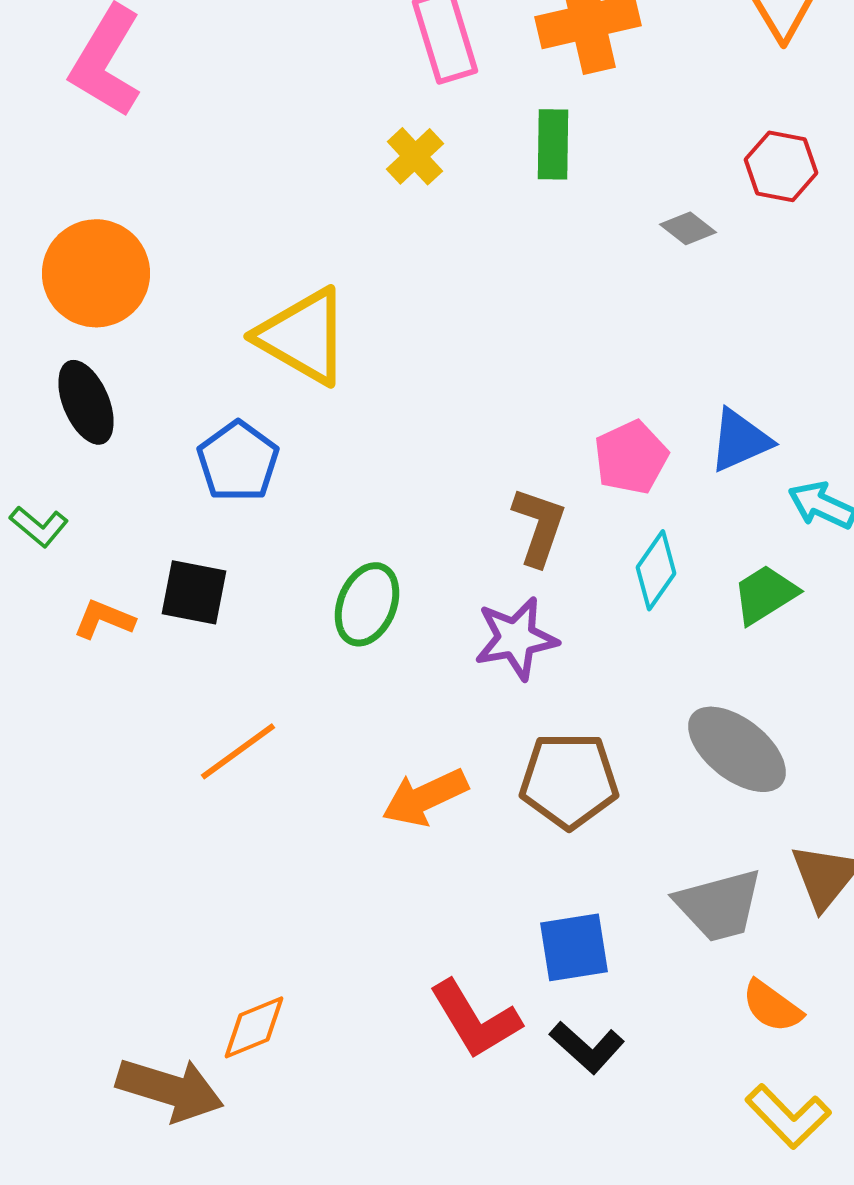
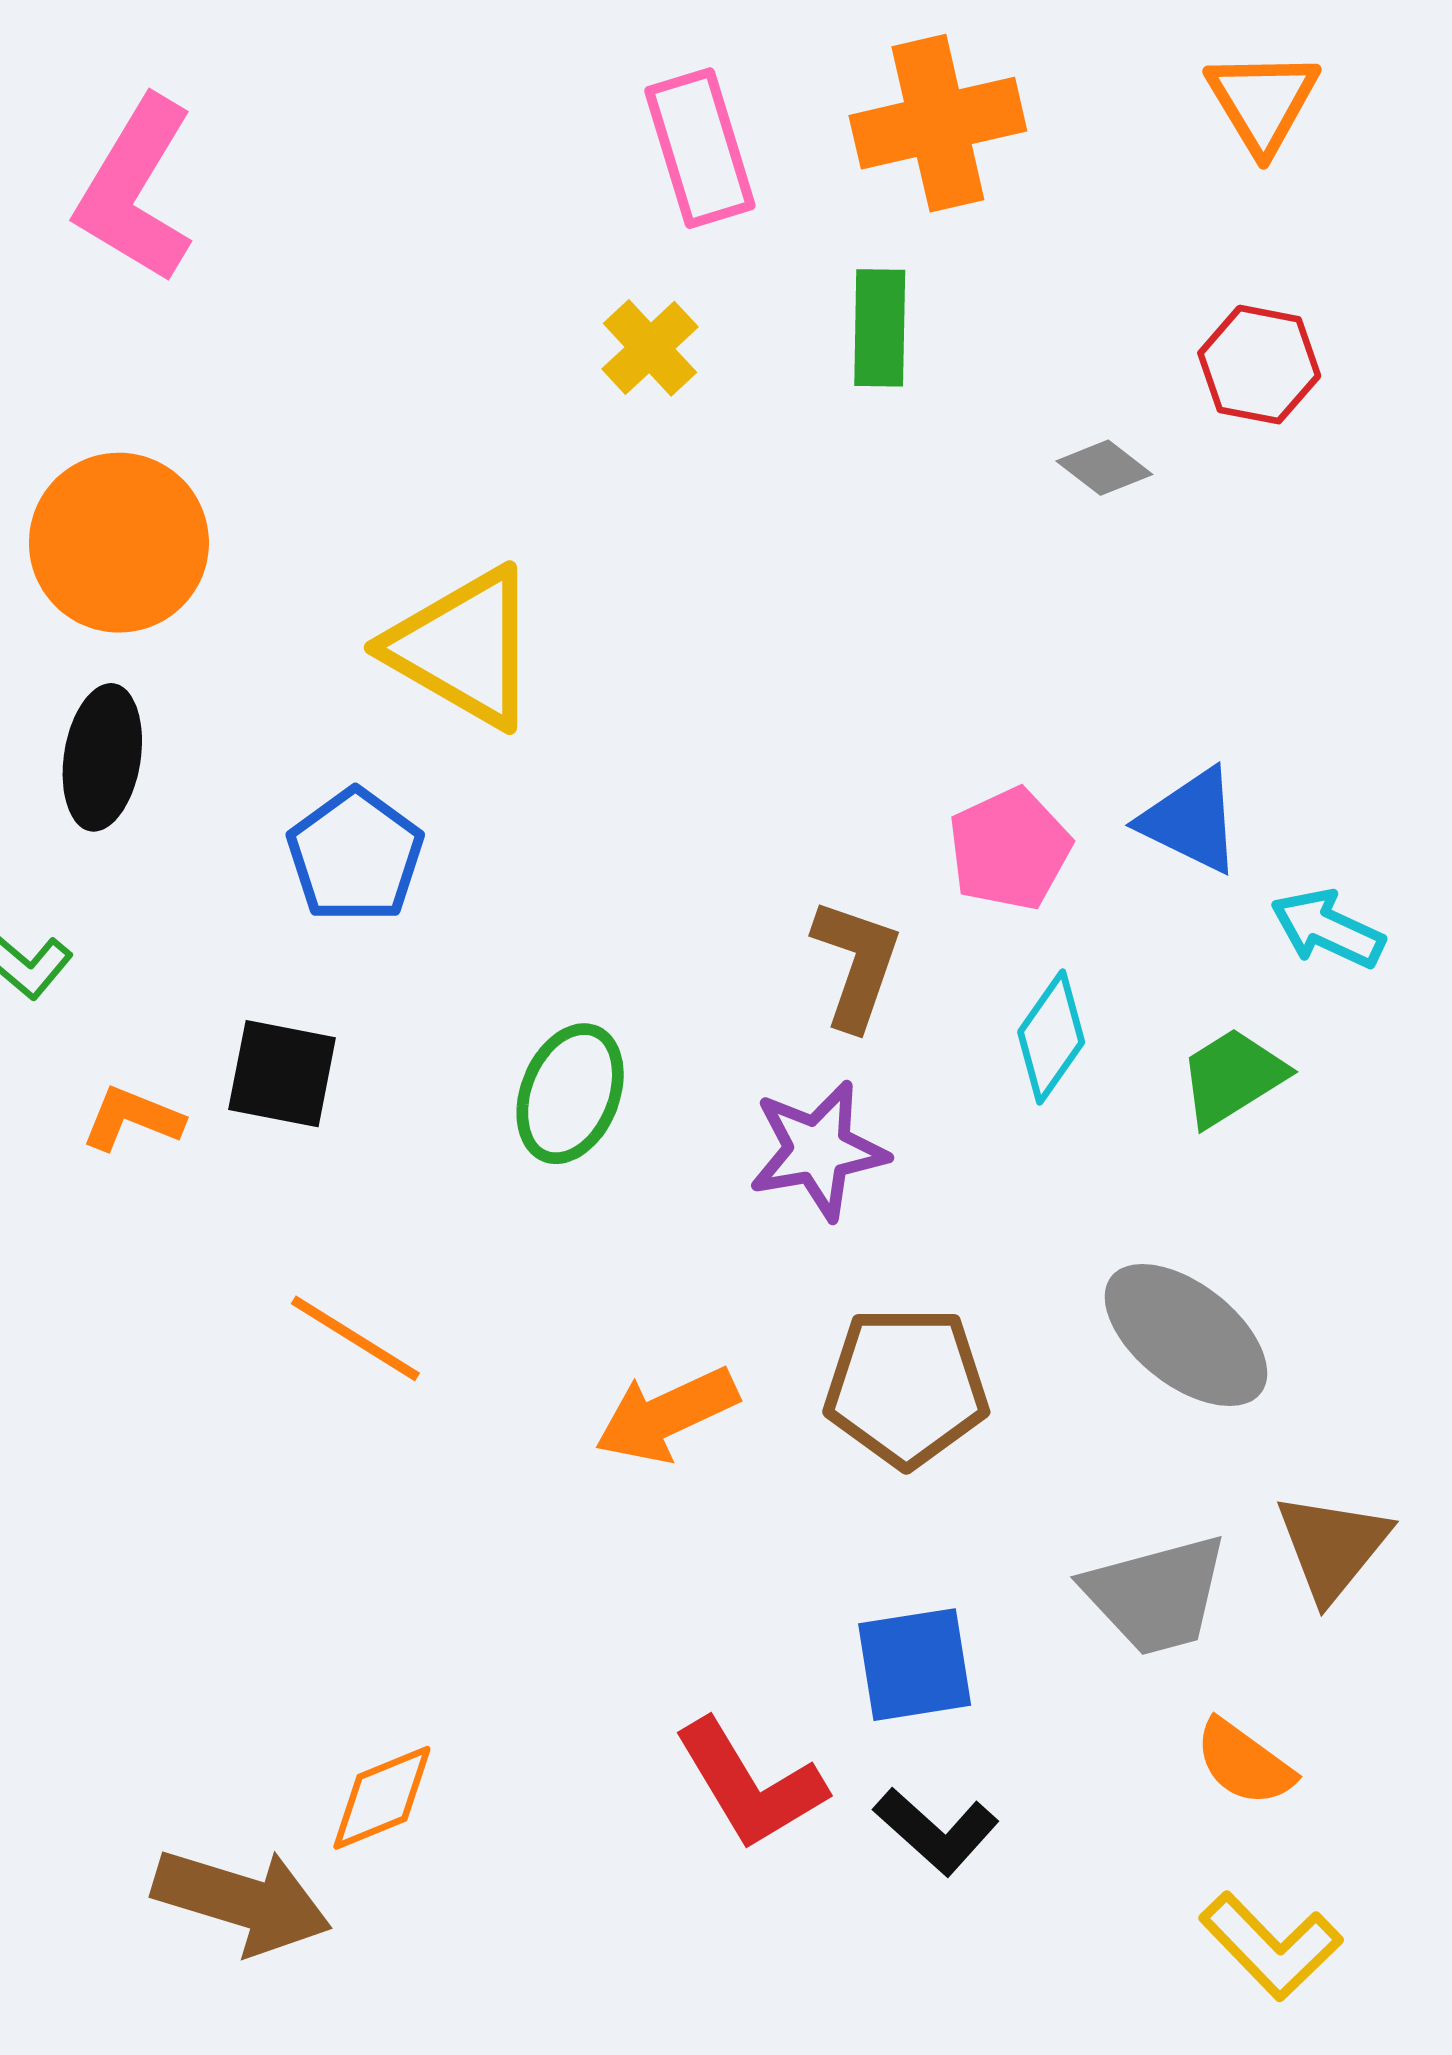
black ellipse: (86, 402) -> (102, 757), turned 32
blue triangle: (740, 440) -> (1191, 821), turned 50
orange line: (238, 751) -> (355, 1338), turned 68

